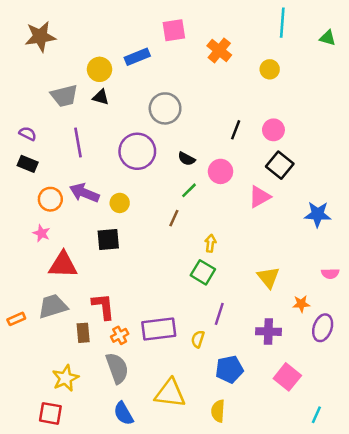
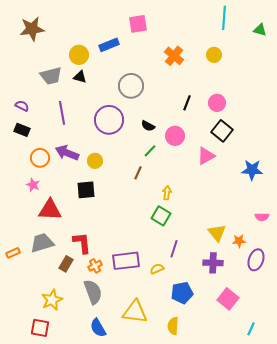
orange cross: (219, 50) -> (174, 56), moved
yellow triangle: (268, 277) -> (217, 233), moved
brown rectangle: (83, 333) -> (66, 264), turned 35
yellow semicircle: (198, 339) -> (157, 269), turned 48

